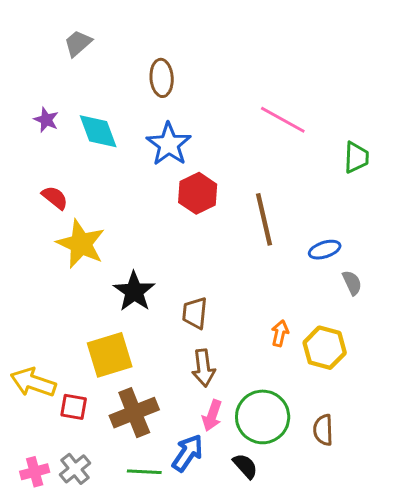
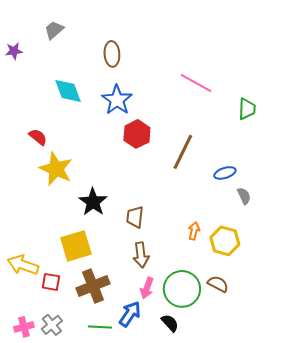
purple star: (46, 120) -> (14, 51), moved, turned -30
brown line: (264, 219) -> (183, 152), turned 39
brown semicircle: (323, 430) -> (218, 284), moved, turned 120

